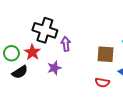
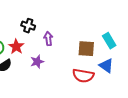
black cross: (45, 30) -> (28, 26), size x0.6
red semicircle: (102, 82) -> (83, 76), size x1.5

